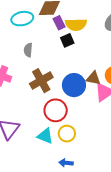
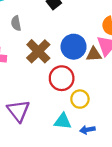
brown triangle: (93, 78) -> (94, 54), moved
cyan triangle: (45, 136) -> (63, 121), moved

